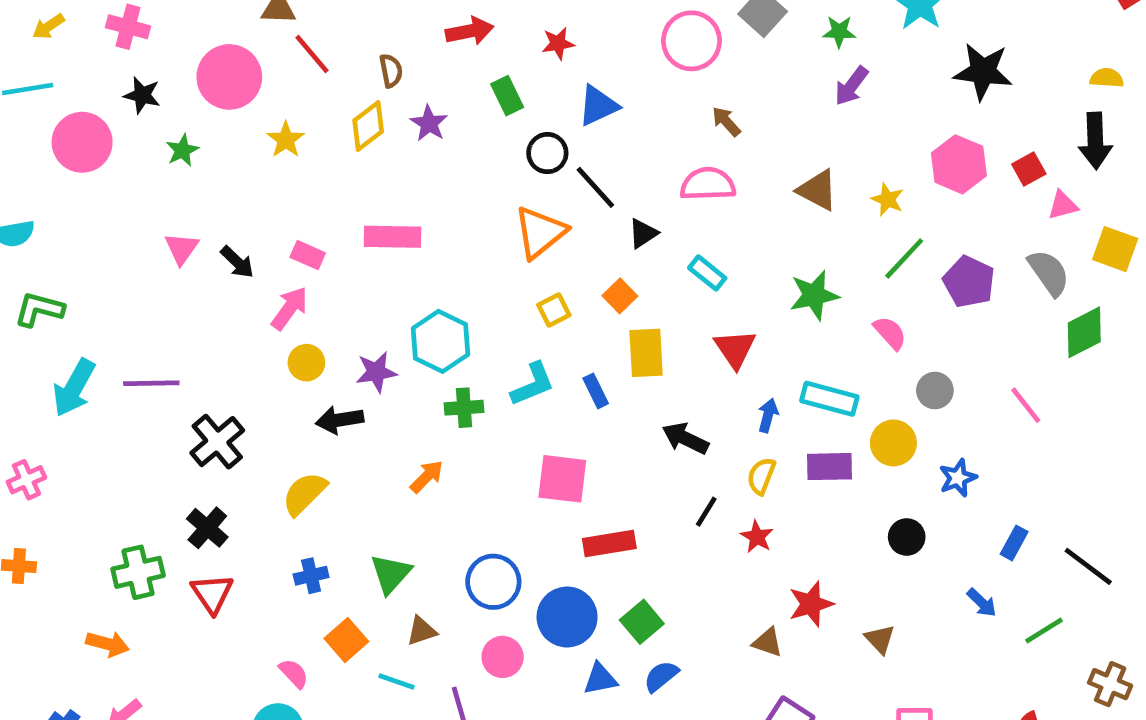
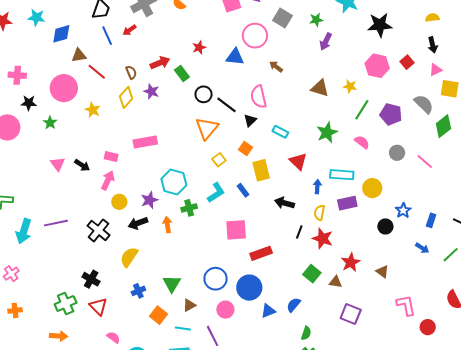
red arrow: (470, 31) -> (160, 63), moved
blue triangle: (598, 106) -> (235, 57), moved, turned 42
black arrow: (1095, 141) -> (433, 45), size x0.7
pink semicircle: (708, 184) -> (259, 97), moved, turned -90
pink triangle: (1063, 205) -> (436, 70), moved
gray circle: (935, 391) -> (397, 153), moved
black cross: (217, 442) -> (99, 230), moved
orange arrow: (427, 477) -> (167, 225), moved, turned -42
blue star: (958, 478) -> (403, 211), moved
red star: (757, 537) -> (323, 238), size x1.5
green square: (642, 622) -> (312, 274), moved
pink semicircle: (294, 673) -> (113, 337), moved

